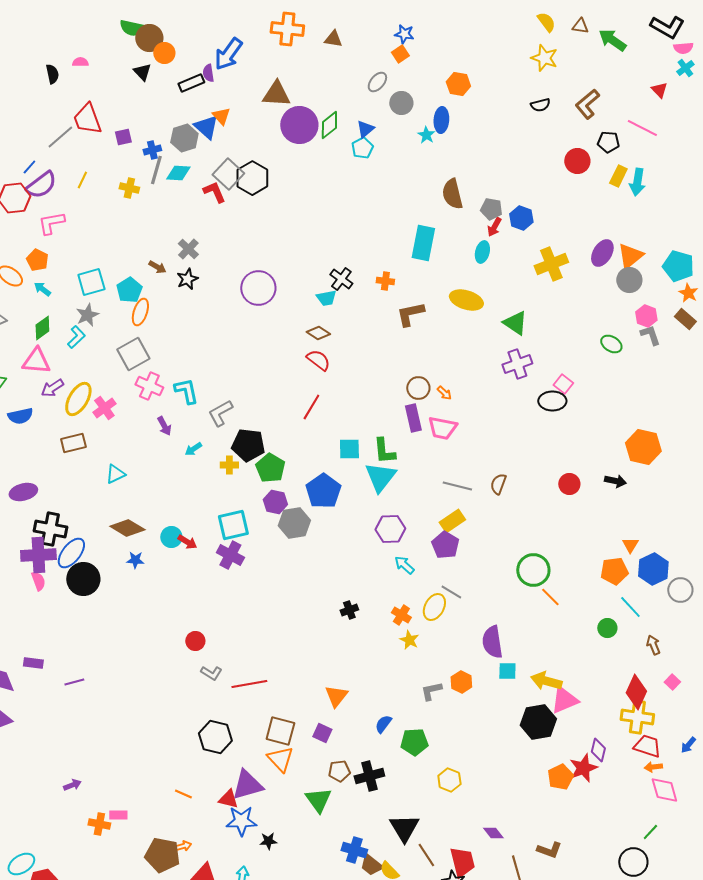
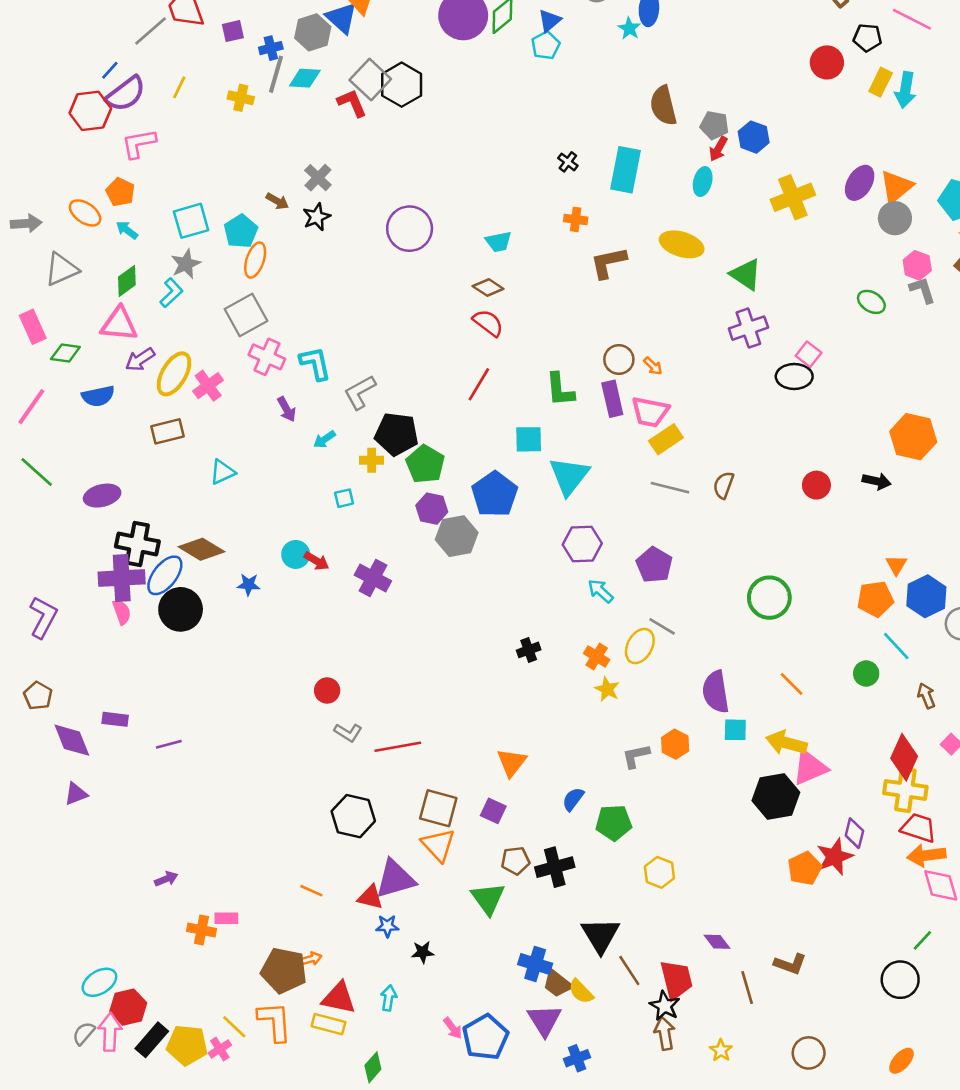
black cross: (341, 279) -> (568, 162), moved, size x0.7
green L-shape: (384, 451) -> (560, 390), moved
yellow rectangle: (452, 521) -> (666, 439), moved
cyan square: (233, 525) -> (344, 498), moved, size x0.5
brown diamond: (127, 528) -> (201, 549), moved
orange line: (550, 597) -> (792, 684), moved
orange arrow: (653, 767) -> (926, 855), size x1.6
blue star: (241, 821) -> (387, 926), size x0.6

